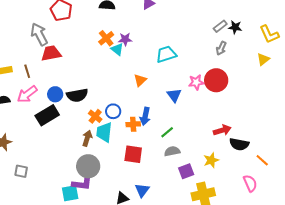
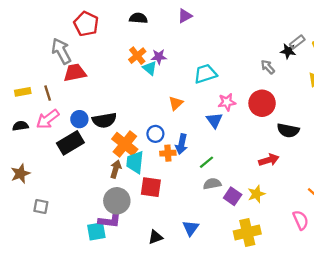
gray rectangle: (220, 26) -> (297, 42), moved
black star: (235, 27) -> (288, 51), moved
gray arrow: (221, 48) -> (268, 67), turned 112
pink star: (196, 82) -> (227, 102), moved
blue circle: (113, 111) -> (155, 134), moved
orange cross: (95, 116) -> (125, 144), size x1.6
black semicircle: (239, 144) -> (288, 130), moved
red square: (133, 154) -> (151, 187), moved
purple square: (186, 171) -> (233, 196), moved, turned -35
blue triangle: (142, 190) -> (191, 228), moved

